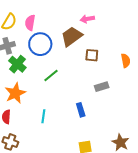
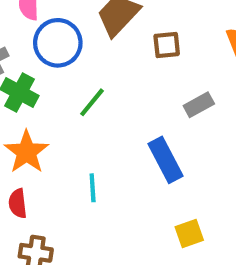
blue rectangle: (81, 110) -> (165, 160), size x1.5

